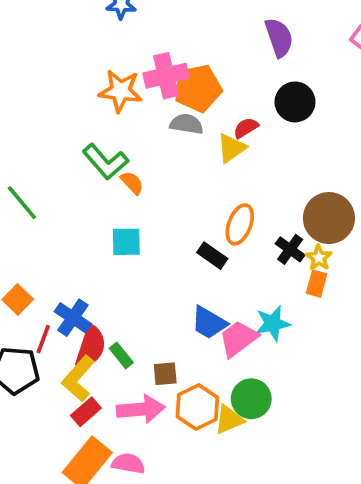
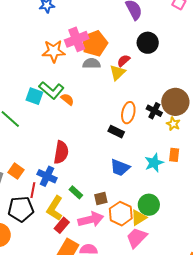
cyan square: (126, 242) -> (34, 96), moved, turned 30
black cross: (290, 249) -> (154, 111), moved
orange rectangle: (317, 284) -> (174, 155), moved
pink trapezoid: (238, 339) -> (137, 238), moved
red semicircle: (91, 347) -> (61, 152), moved

